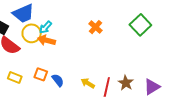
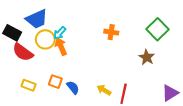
orange cross: (95, 27) -> (111, 32), turned -32
orange arrow: (47, 40) -> (61, 46), turned 54
brown star: (126, 83) -> (147, 57), moved

